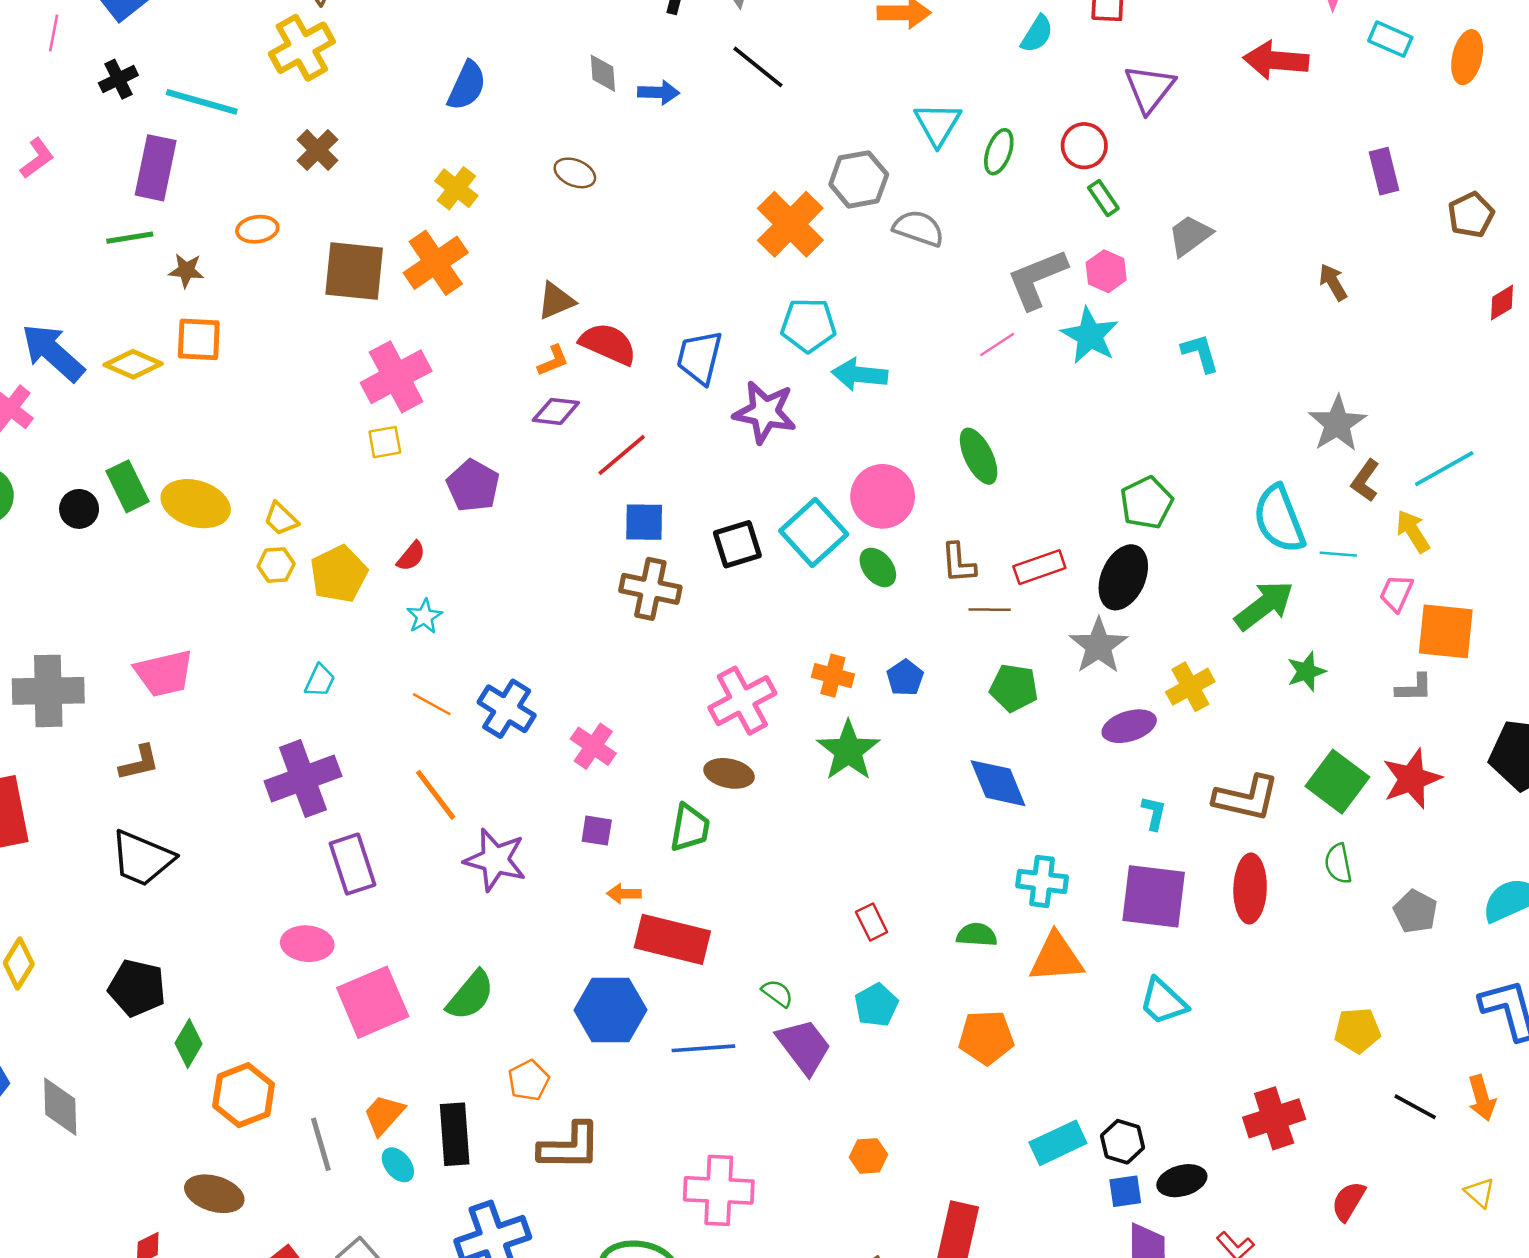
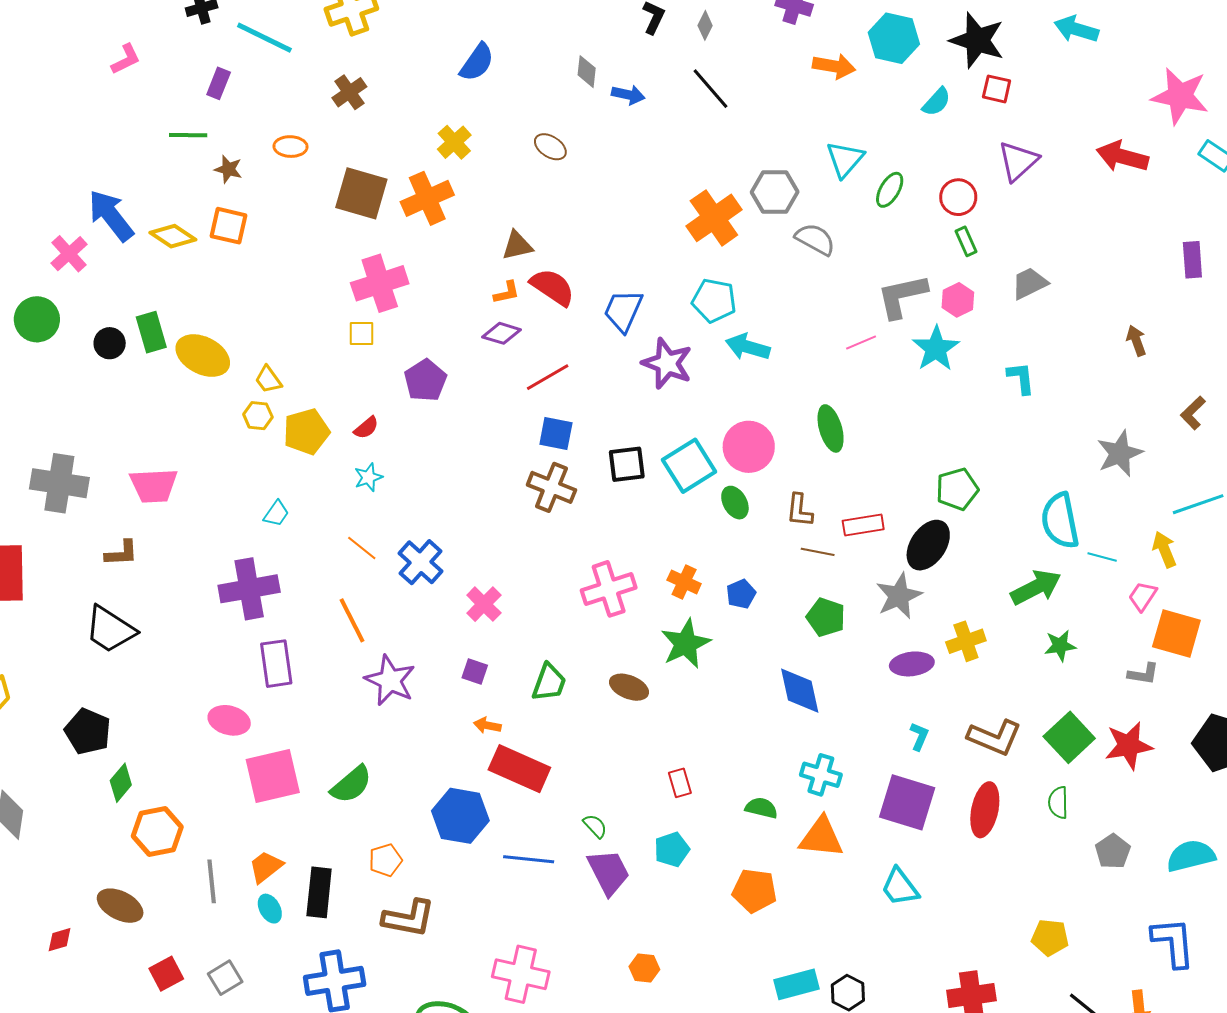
purple rectangle: (156, 168) -> (219, 83), size x0.6
brown L-shape: (1365, 481) -> (1193, 413), moved
brown ellipse: (729, 773) -> (629, 687), moved

